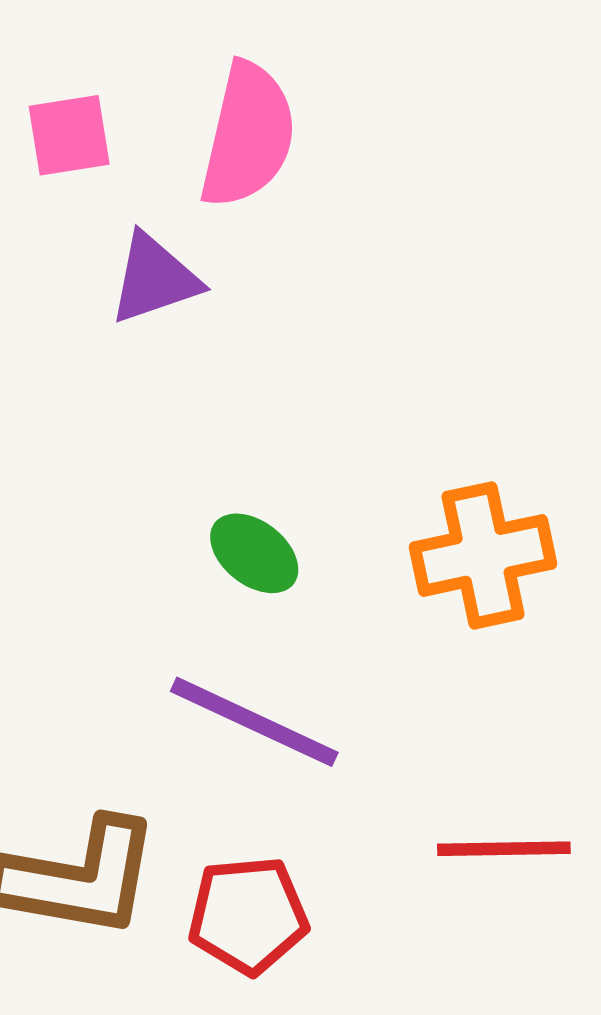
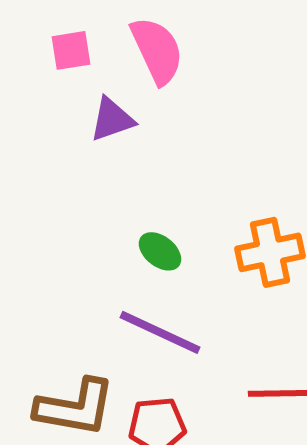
pink semicircle: (248, 135) -> (157, 50), turned -38

